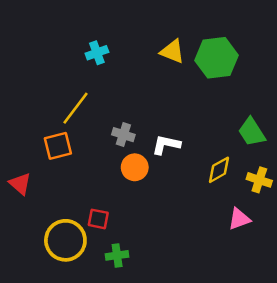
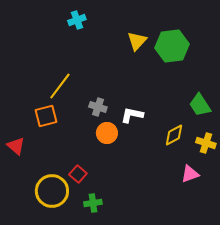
yellow triangle: (172, 52) -> (137, 41), turned 50
cyan cross: (97, 53) -> (77, 20), moved
red square: (98, 219) -> (78, 174), turned 30

